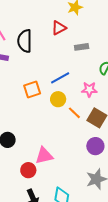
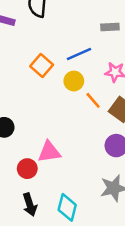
gray rectangle: (82, 47) -> (110, 27), moved
orange square: (32, 89) -> (42, 66), turned -36

